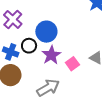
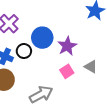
purple star: (51, 55) -> (67, 46), moved

